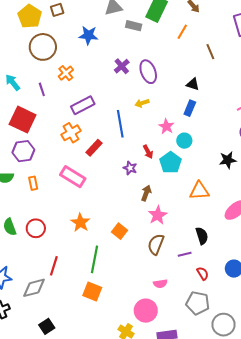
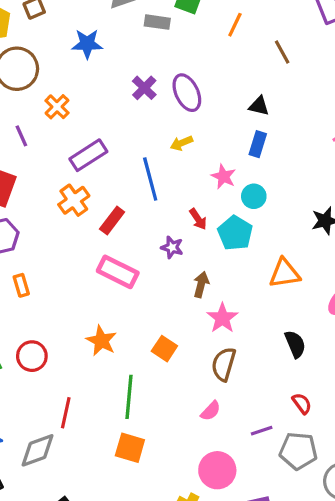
pink rectangle: (73, 177) -> (118, 272), moved
purple line: (185, 254) -> (262, 431), moved
pink semicircle: (160, 284) -> (211, 411), moved, turned -32

